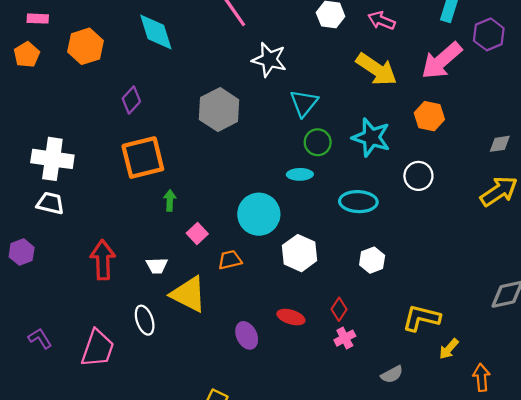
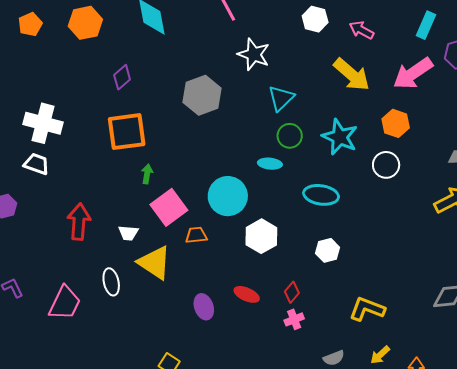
white circle: (418, 176) -> (386, 165), moved
pink square: (197, 233) -> (169, 207), size x1.8
yellow arrow: (449, 349) -> (380, 355), moved

